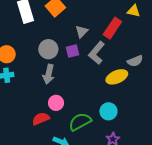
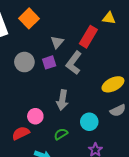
gray semicircle: (135, 61) -> (118, 110), moved
gray arrow: (49, 74) -> (62, 100), moved
yellow ellipse: (117, 77) -> (113, 84), moved
green semicircle: (80, 122) -> (61, 134), size x0.6

